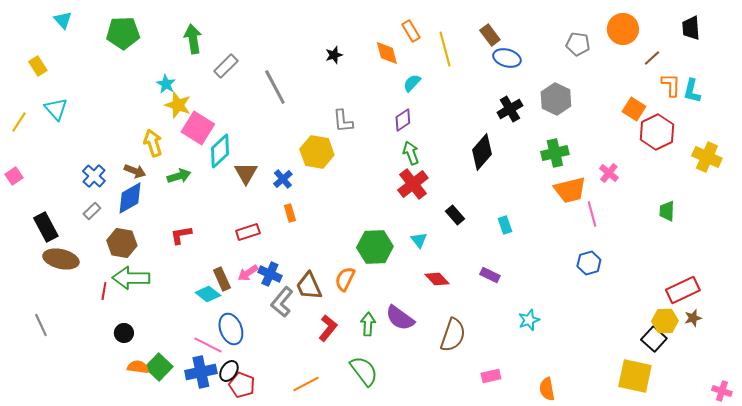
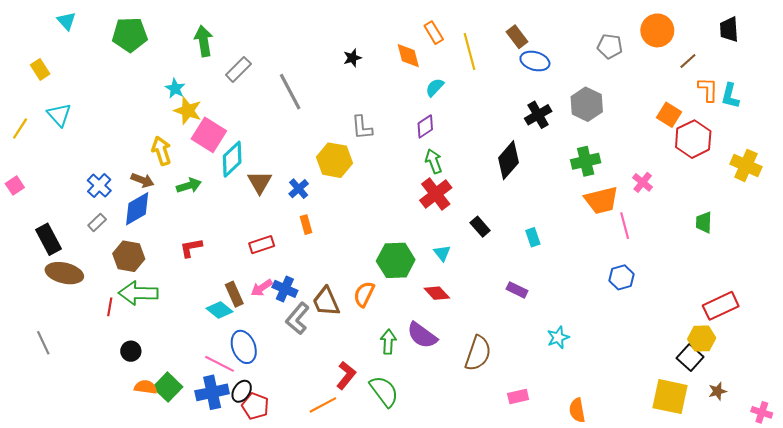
red diamond: (437, 279) -> (437, 293), moved
brown star: (693, 318) -> (717, 391), moved
red L-shape: (328, 328) -> (346, 375), moved

